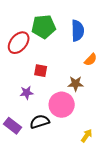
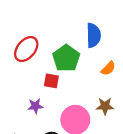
green pentagon: (44, 27) -> (66, 58), moved, turned -30
brown star: (76, 84) -> (105, 106), moved

